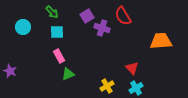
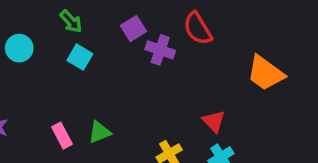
cyan square: (57, 32) -> (80, 57), turned 32
orange trapezoid: (161, 41) -> (266, 73), turned -140
pink rectangle: (59, 56) -> (62, 136), moved

